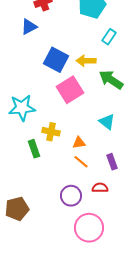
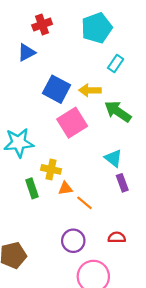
orange triangle: (79, 143) -> (65, 188), moved
purple rectangle: (112, 162) -> (122, 183), moved
red semicircle: (100, 188) -> (117, 237), moved

